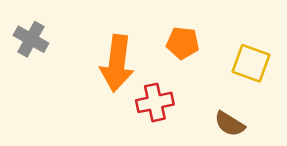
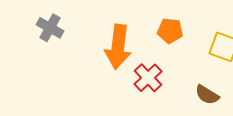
red cross: (155, 102) -> (148, 78), turned -32

